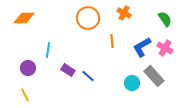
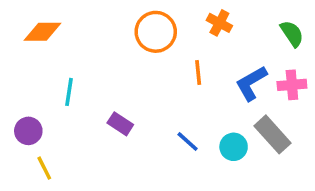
pink cross: (165, 48) -> (292, 85), turned -35
cyan line: (48, 50) -> (69, 92), moved
purple circle: (28, 68) -> (28, 131), moved
blue line: (88, 76) -> (188, 142), moved

